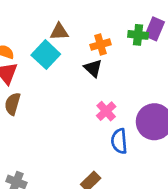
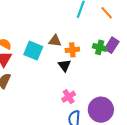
brown triangle: (59, 32) -> (55, 41), moved
cyan square: (46, 55) -> (33, 51), turned -30

